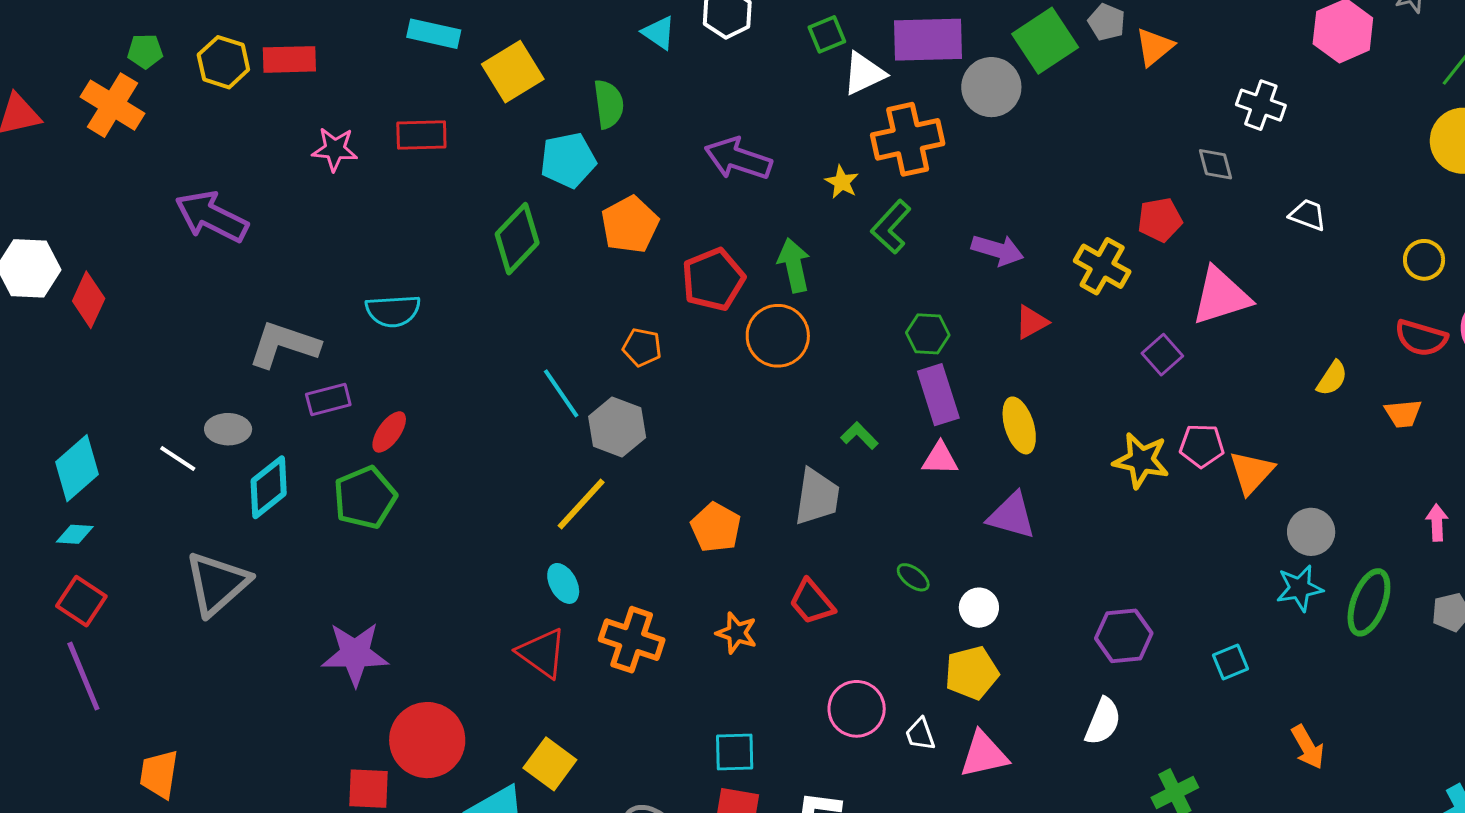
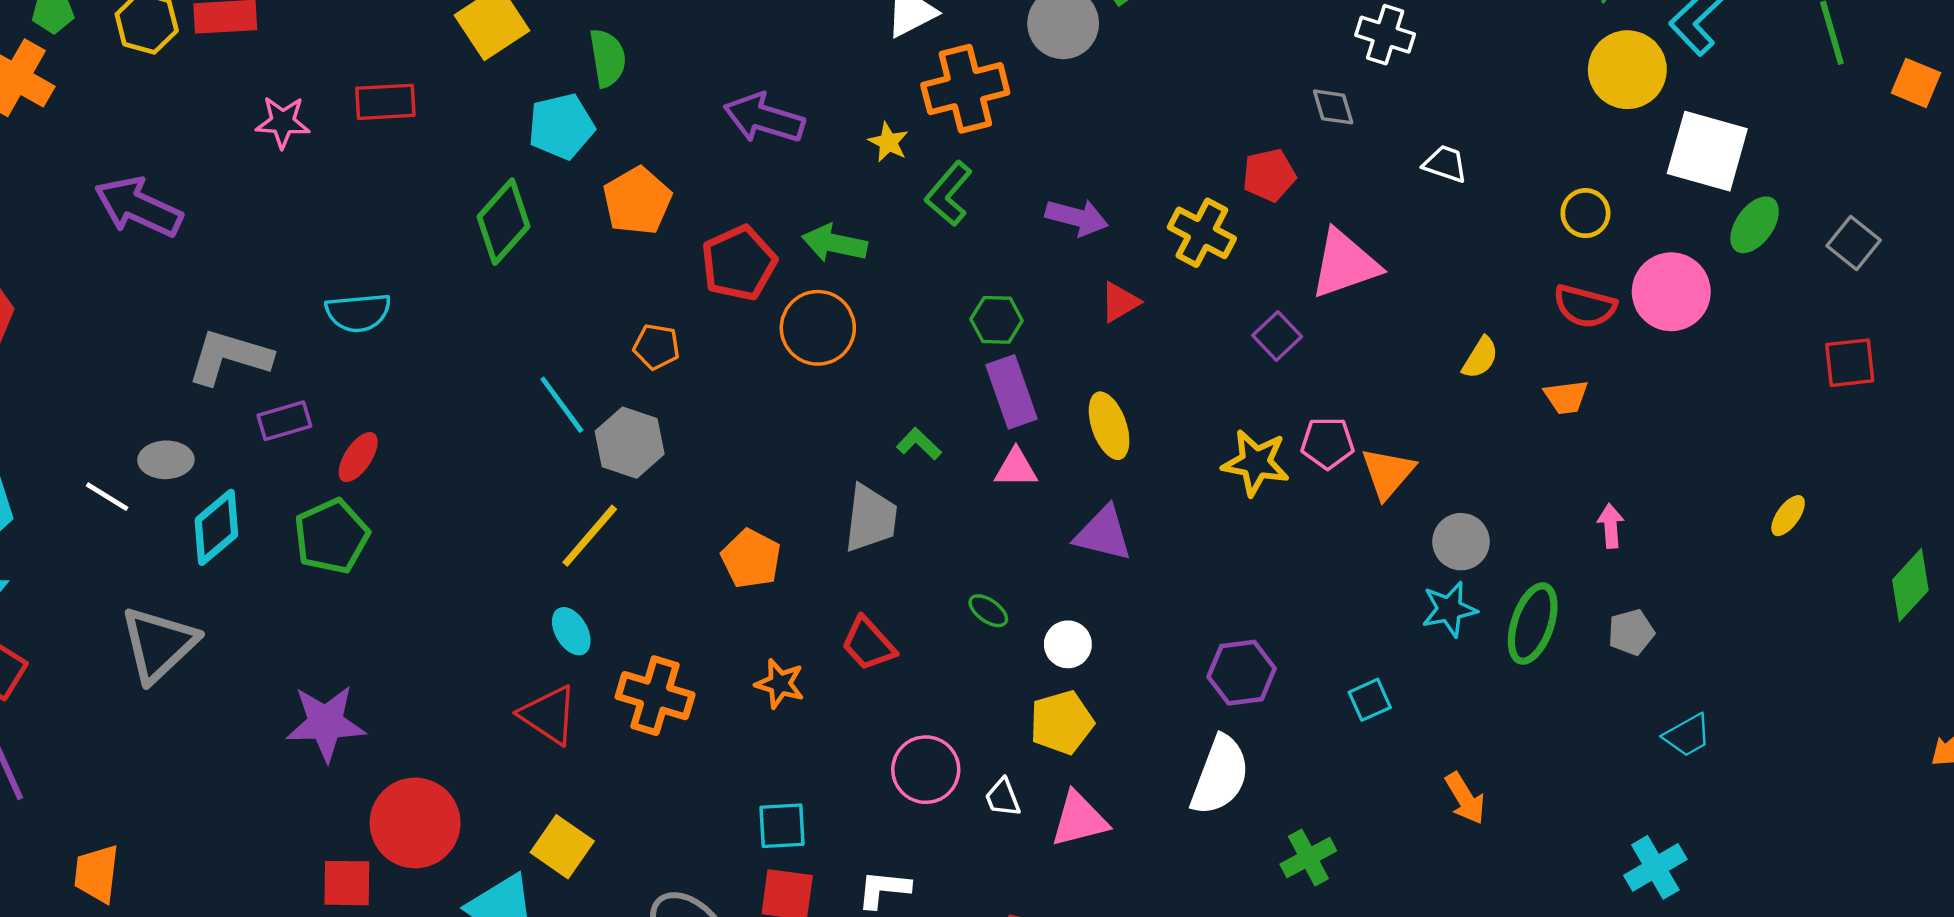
green arrow: (794, 265) -> (834, 243), turned -64
white semicircle: (1103, 721) -> (1220, 775), size x1.4

